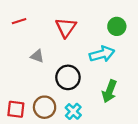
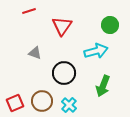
red line: (19, 21) -> (29, 11), moved
red square: (16, 109) -> (15, 103), turned -30

